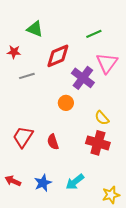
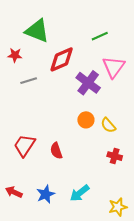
green triangle: (35, 29) -> (37, 31), size x1.4
orange circle: (66, 103) -> (86, 120), moved
red cross: (98, 143) -> (115, 156), moved, size x0.6

